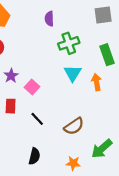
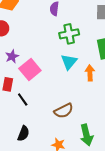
pink square: (32, 87) -> (30, 70), size x1.5
black line: (37, 119) -> (23, 99), moved
green arrow: (102, 149) -> (86, 135), turned -70

